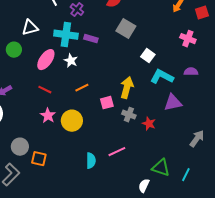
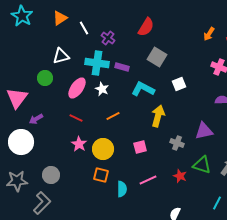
white square: (148, 56) -> (179, 84), turned 32
cyan L-shape: (162, 77) -> (143, 89), moved
pink square: (107, 103) -> (140, 147), moved
gray cross: (129, 115) -> (177, 143), moved
red star: (149, 124) -> (180, 176), moved
orange square: (39, 159) -> (101, 175), moved
green triangle: (161, 168) -> (202, 165), moved

